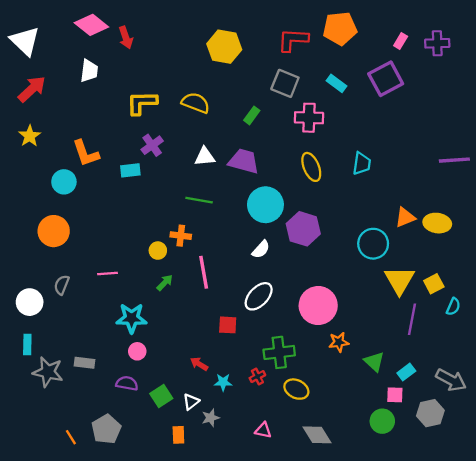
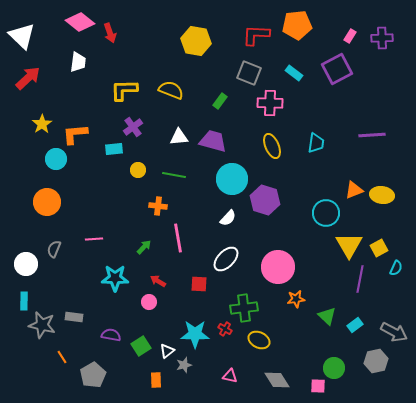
yellow star: (30, 136) -> (42, 124), moved
orange L-shape: (86, 153) -> (75, 134), turned 104
purple line: (454, 160) -> (372, 135), moved
yellow circle: (158, 251) -> (138, 170), moved
pink circle: (137, 351) -> (149, 302), moved
red arrow: (199, 364) -> (158, 281), moved
red cross: (257, 377) -> (225, 329), turned -32
cyan star: (223, 382) -> (195, 334), size x1.8
pink square: (395, 395) -> (318, 386), moved
orange line: (71, 437) -> (62, 357), moved

